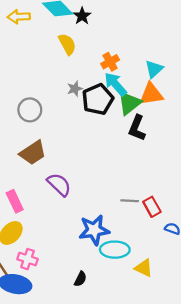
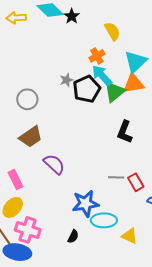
yellow semicircle: (67, 44) -> (112, 31), moved
cyan triangle: (154, 69) -> (136, 62), size x1.4
black L-shape: (137, 128) -> (125, 132), moved
pink cross: (27, 259) -> (28, 230), size x1.4
black semicircle: (80, 279) -> (73, 236), moved

